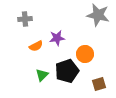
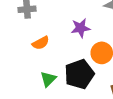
purple star: (57, 38) -> (81, 28), moved

